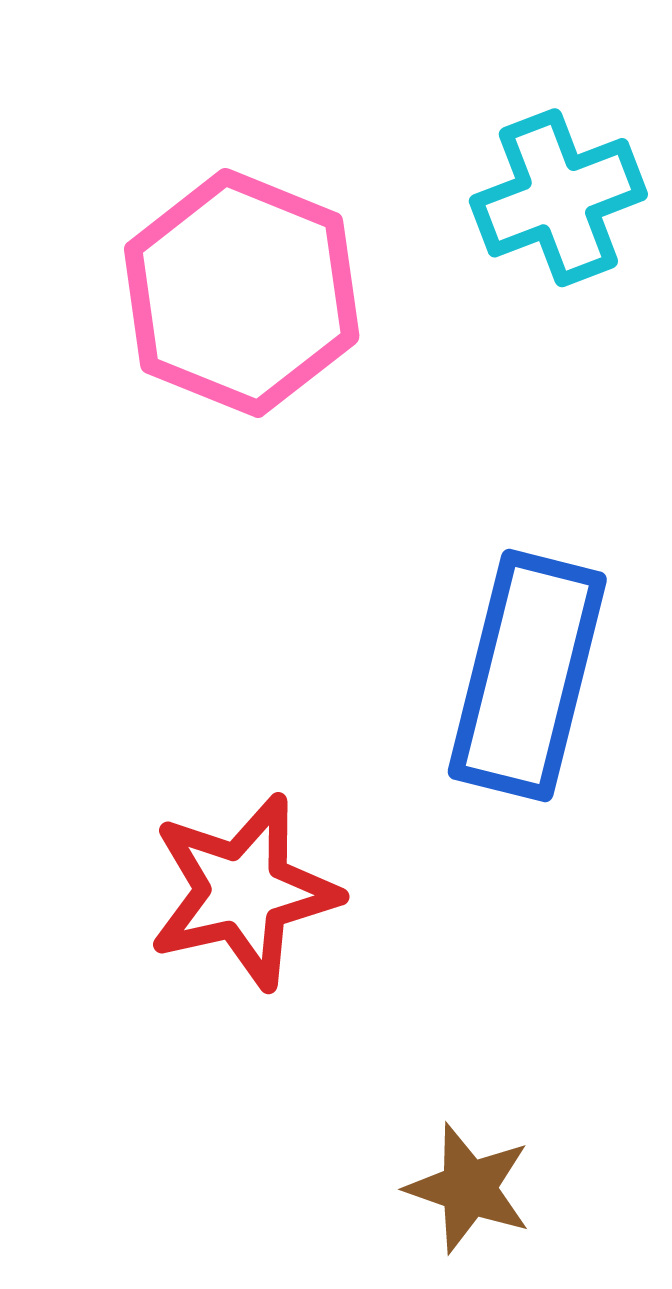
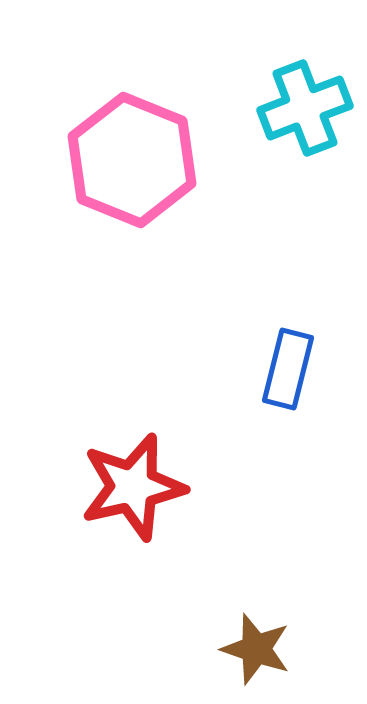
blue rectangle: (527, 676) -> (288, 369), size x0.6

